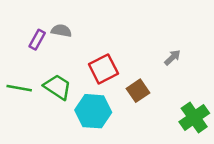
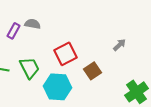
green trapezoid: (57, 87) -> (29, 68), turned 30

